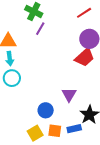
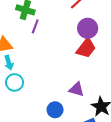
purple triangle: (69, 95) -> (77, 89), turned -35

